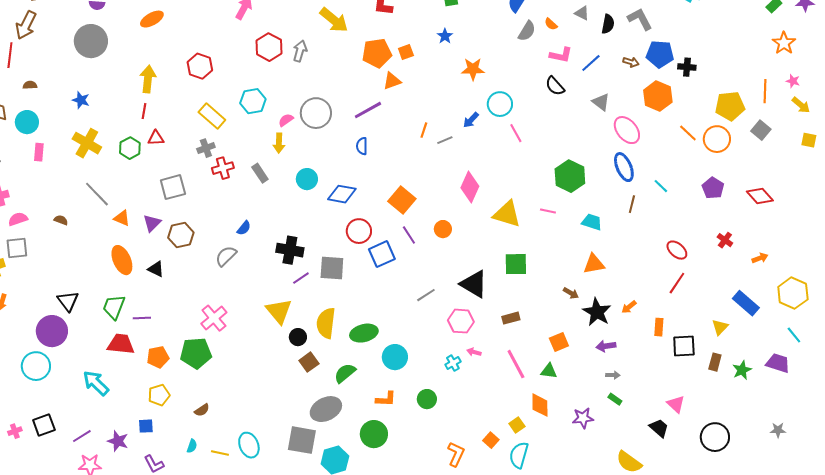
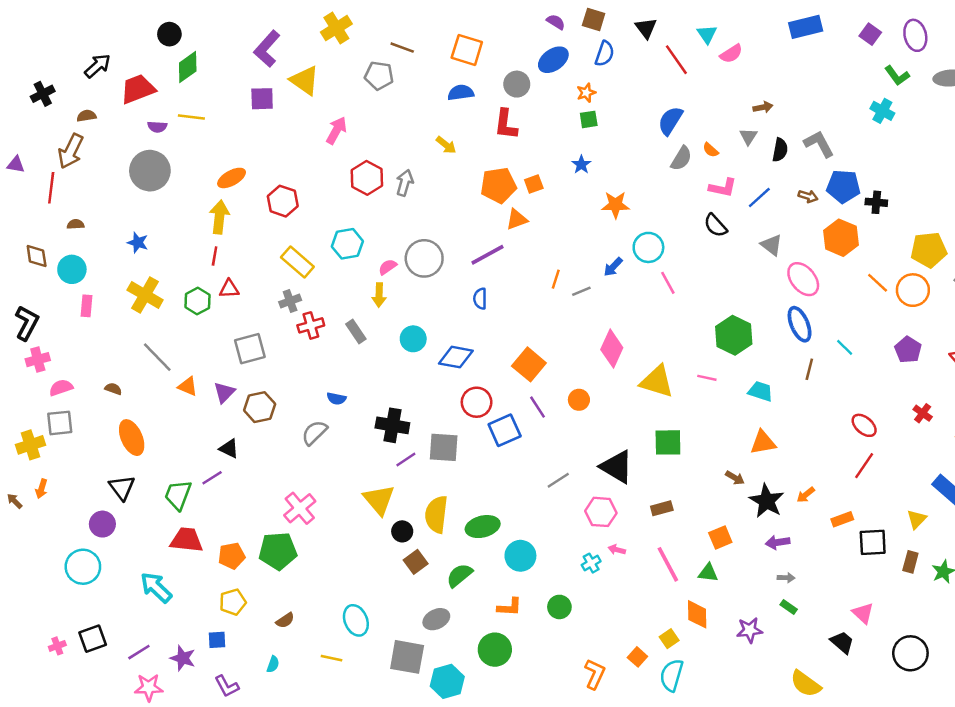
gray triangle: (582, 13) -> (748, 137), turned 35
orange ellipse: (152, 19) -> (232, 178), moved
yellow arrow: (334, 20) -> (446, 145), size x0.6
blue semicircle: (244, 228) -> (336, 399), turned 63
orange ellipse: (122, 260) -> (132, 438), moved
purple line: (142, 318) -> (212, 478), moved, turned -30
orange rectangle: (659, 327) -> (842, 519), turned 66
purple circle: (52, 331) -> (102, 524), size x0.7
gray ellipse: (326, 409) -> (436, 619), size x0.7
cyan ellipse: (249, 445) -> (356, 620), moved
yellow line: (220, 453) -> (332, 658), moved

